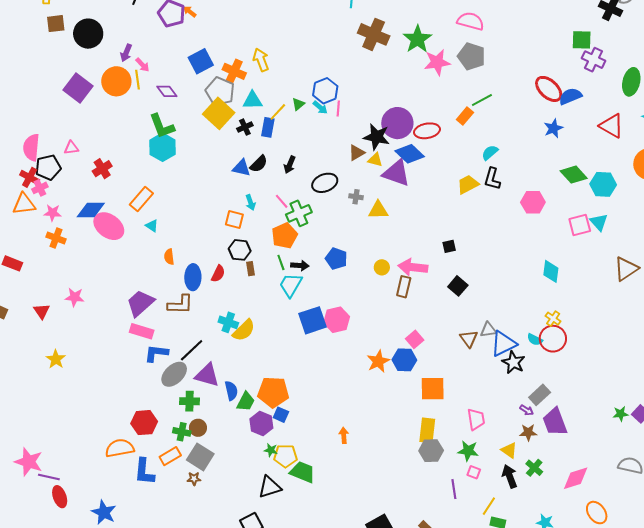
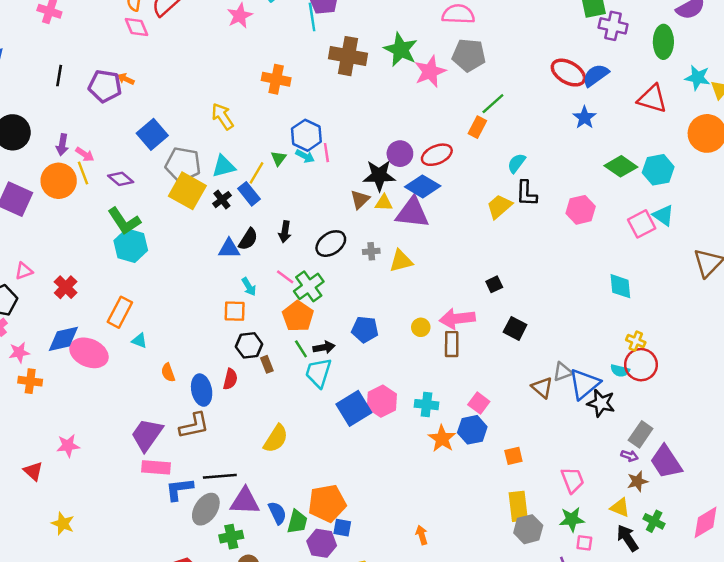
orange cross: (234, 71) -> (276, 79), moved
purple circle: (397, 123) -> (400, 154), size x0.7
blue rectangle: (268, 127) -> (249, 194), turned -36
cyan cross: (228, 322) -> (427, 405), moved
black line: (192, 350) -> (220, 476), turned 52
orange square: (433, 389) -> (513, 456), size x0.6

